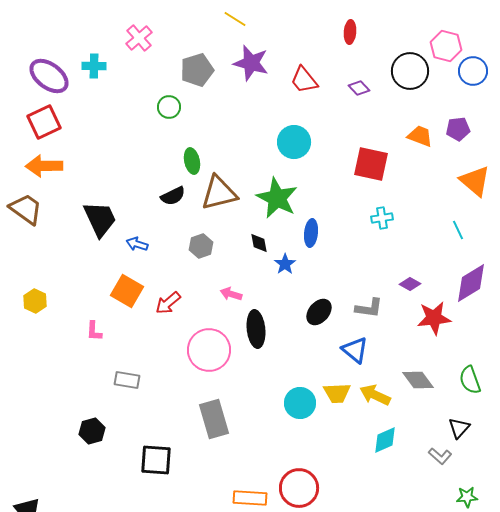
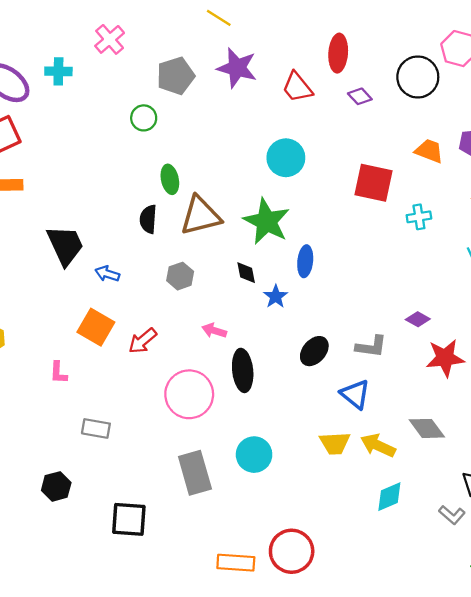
red ellipse: (350, 32) -> (338, 53), moved, size x1.4
black semicircle: (173, 196) -> (148, 219), turned 120
cyan cross: (382, 218) -> (419, 217), moved
cyan circle: (300, 403) -> (254, 455), moved

